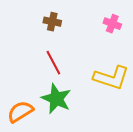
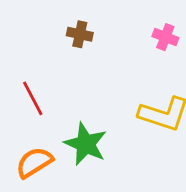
red line: (53, 63) -> (33, 98), moved

